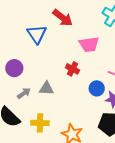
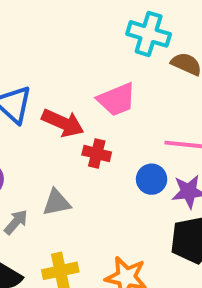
red arrow: (63, 18) -> (63, 123), moved

